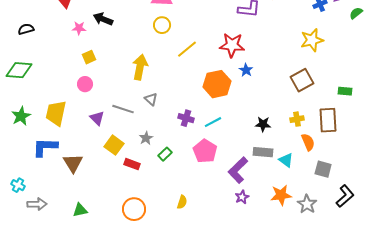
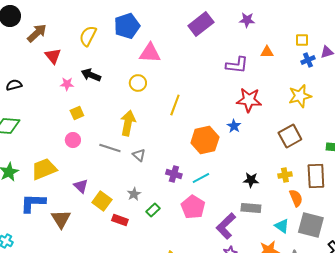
yellow circle: (162, 25) -> (138, 83), moved
red star: (232, 45) -> (249, 100), moved
yellow line: (187, 49) -> (175, 105), turned -30
gray line: (123, 109) -> (110, 148), moved
yellow trapezoid: (56, 113) -> (44, 169), turned 56
purple triangle: (97, 118) -> (81, 186), moved
cyan triangle: (286, 160) -> (282, 226), moved
gray square: (323, 169) -> (311, 225), size x1.5

